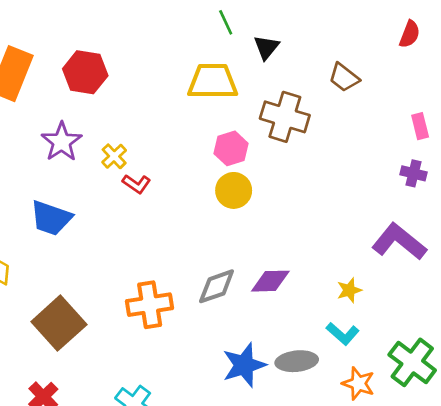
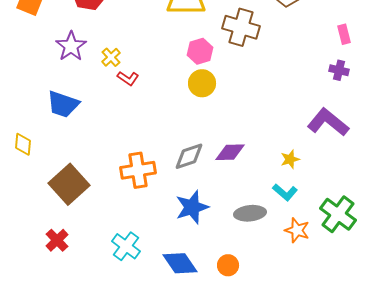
blue star: (244, 365) -> (192, 207), moved

